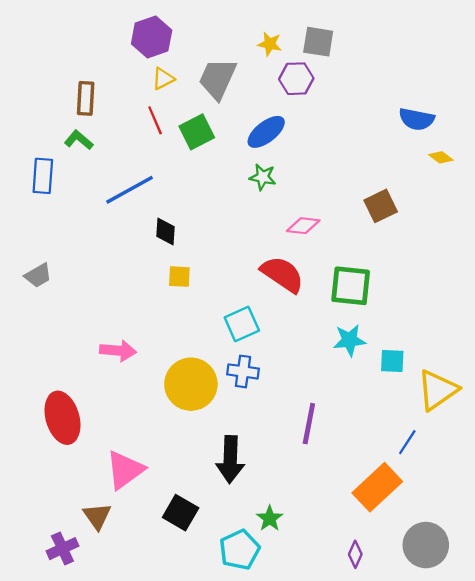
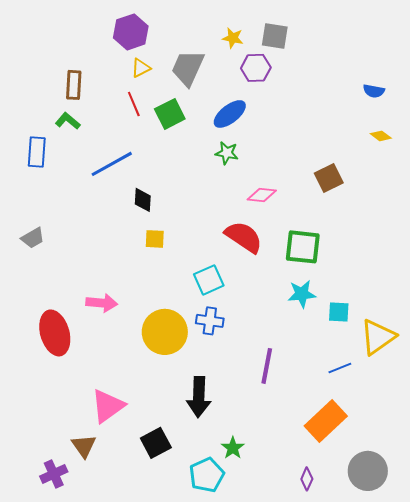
blue semicircle: (417, 119) -> (374, 91), moved, size x0.7
red ellipse: (62, 418) -> (55, 333), moved
blue line: (407, 442) -> (340, 368), moved, turned 35
black square: (181, 513) -> (156, 443), turned 32

